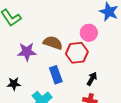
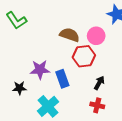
brown semicircle: (53, 43) -> (70, 35), moved
purple star: (27, 52) -> (40, 70), moved

